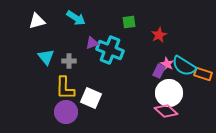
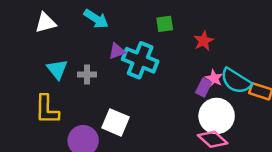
yellow L-shape: (65, 88) -> (47, 109), moved

